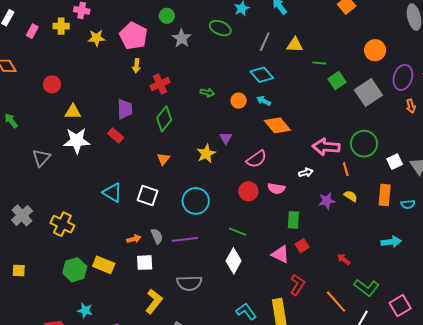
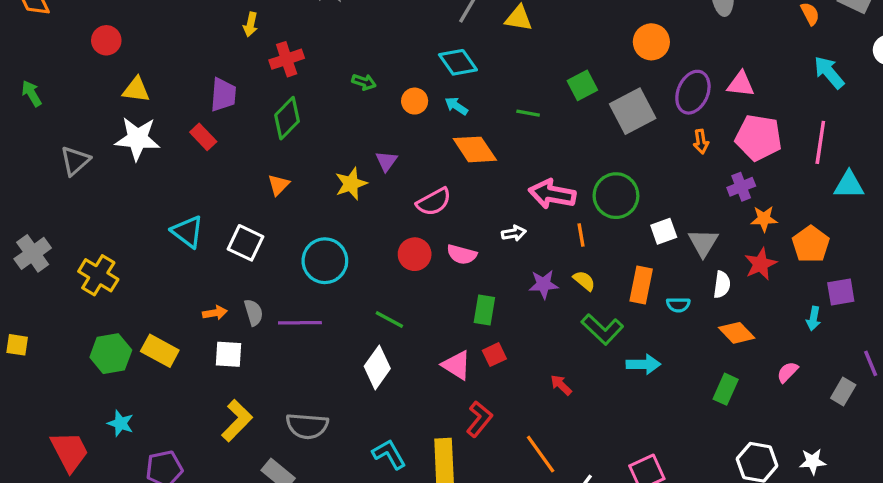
green line: (319, 63) -> (528, 113), moved
gray semicircle: (189, 283) -> (307, 426), moved
green L-shape: (367, 288) -> (602, 329), moved

